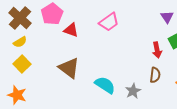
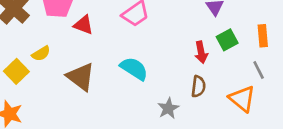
yellow semicircle: (20, 42) -> (41, 54), moved
cyan semicircle: (105, 85) -> (134, 69), moved

